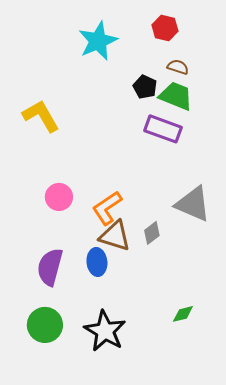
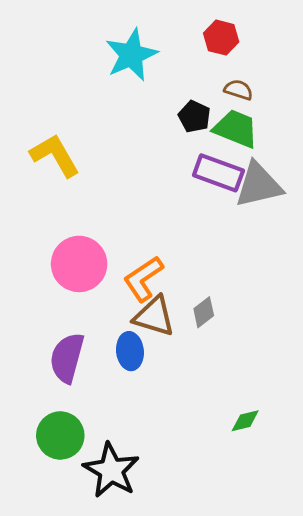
pink circle: (59, 197) -> (79, 264), size x1.5
gray triangle: (193, 204) -> (259, 185), moved, turned -36
black star: (105, 331) -> (111, 470), moved

